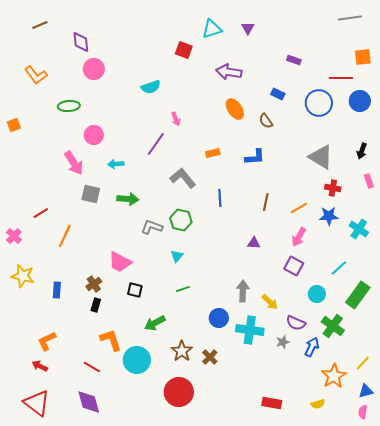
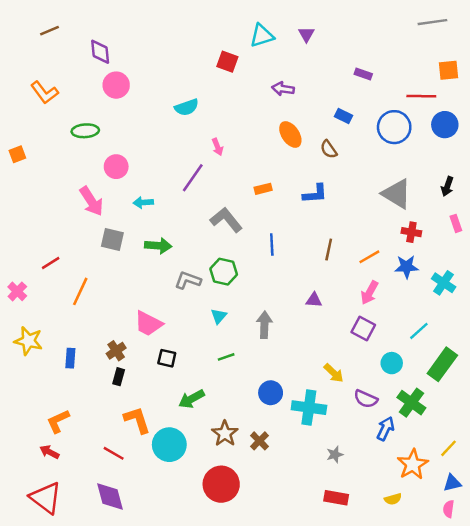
purple arrow: (229, 72) -> (283, 89), size x0.7
gray arrow: (243, 291) -> (264, 325), moved
gray star: (283, 342) -> (335, 455), moved

